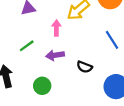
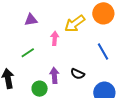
purple arrow: (55, 55) -> (54, 75), moved, turned 91

